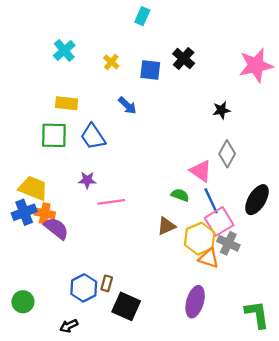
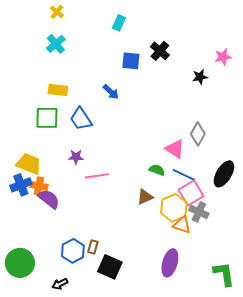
cyan rectangle: (142, 16) -> (119, 23), moved
yellow cross: (111, 62) -> (57, 12), moved
pink star: (256, 65) -> (223, 57), size x0.6
black star: (221, 110) -> (200, 77), moved
blue line: (211, 201) -> (184, 175), turned -40
green circle: (23, 302) -> (20, 263), size x1.5

